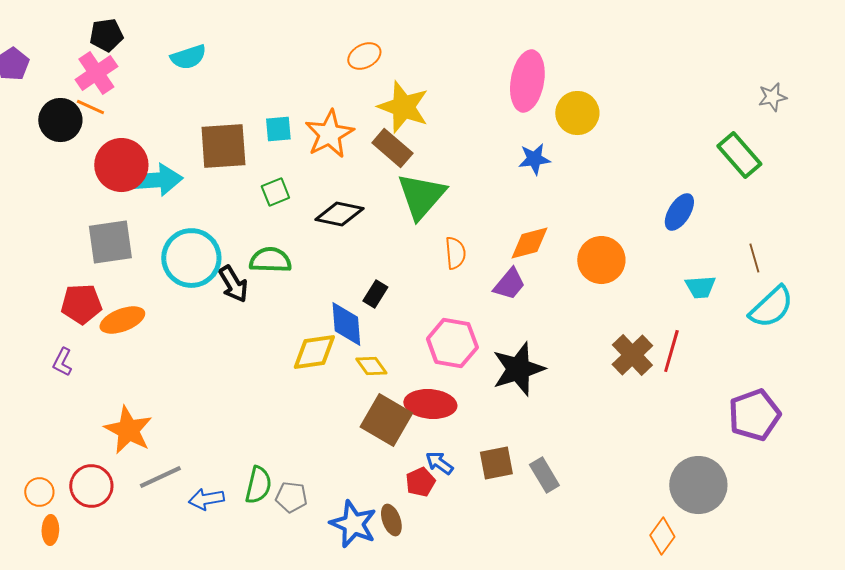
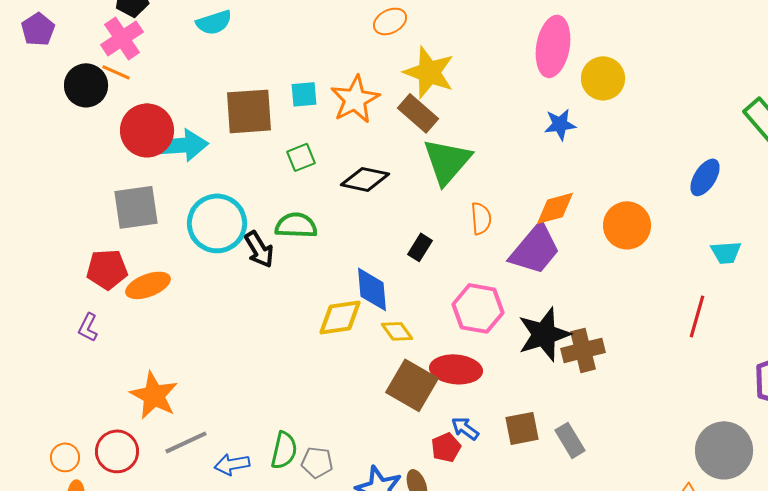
purple trapezoid: (509, 284) -> (535, 249), size x1.6
black rectangle: (375, 294) -> (420, 247), moved
brown cross: (632, 355) -> (583, 350), moved, turned 30

